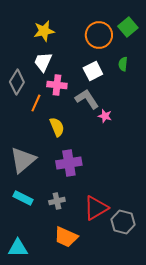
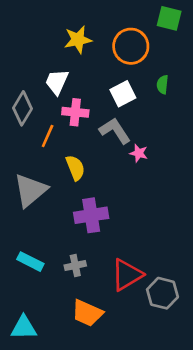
green square: (128, 27) -> (169, 18), moved, turned -36
yellow star: (44, 31) -> (78, 40), moved
gray triangle: (23, 160) -> (30, 190), moved

